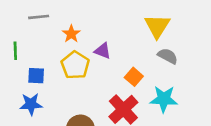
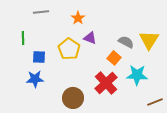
yellow triangle: (157, 26) -> (149, 40), moved
orange star: (71, 34) -> (78, 18), moved
gray semicircle: (168, 56) -> (126, 42), moved

